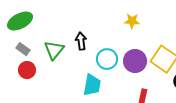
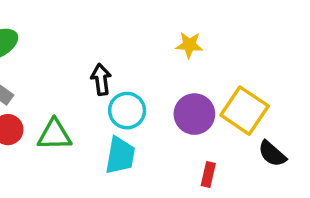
green triangle: (54, 50) -> (54, 135), moved, turned 50
cyan circle: (107, 59) -> (127, 111), moved

